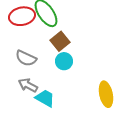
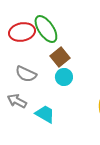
gray arrow: (28, 85) -> (17, 101), moved

